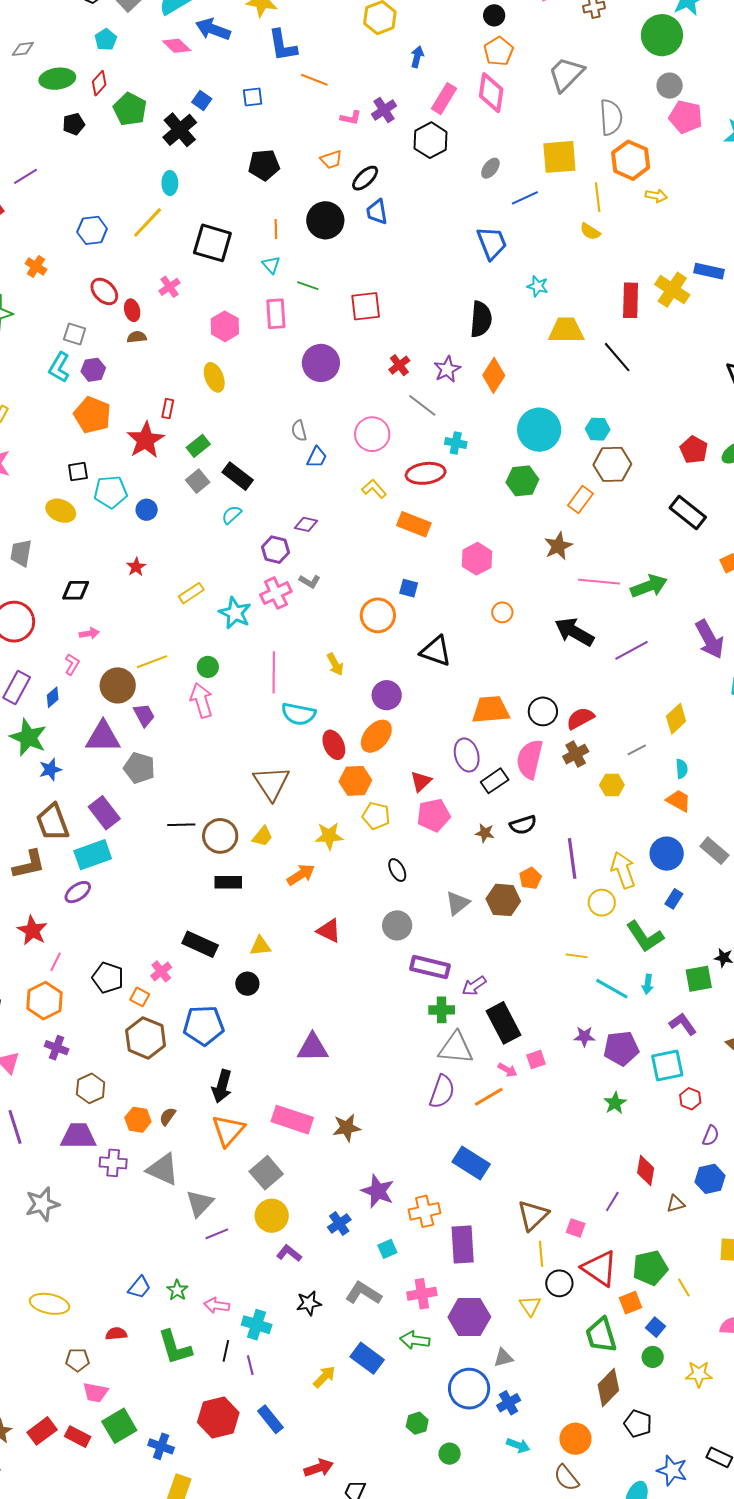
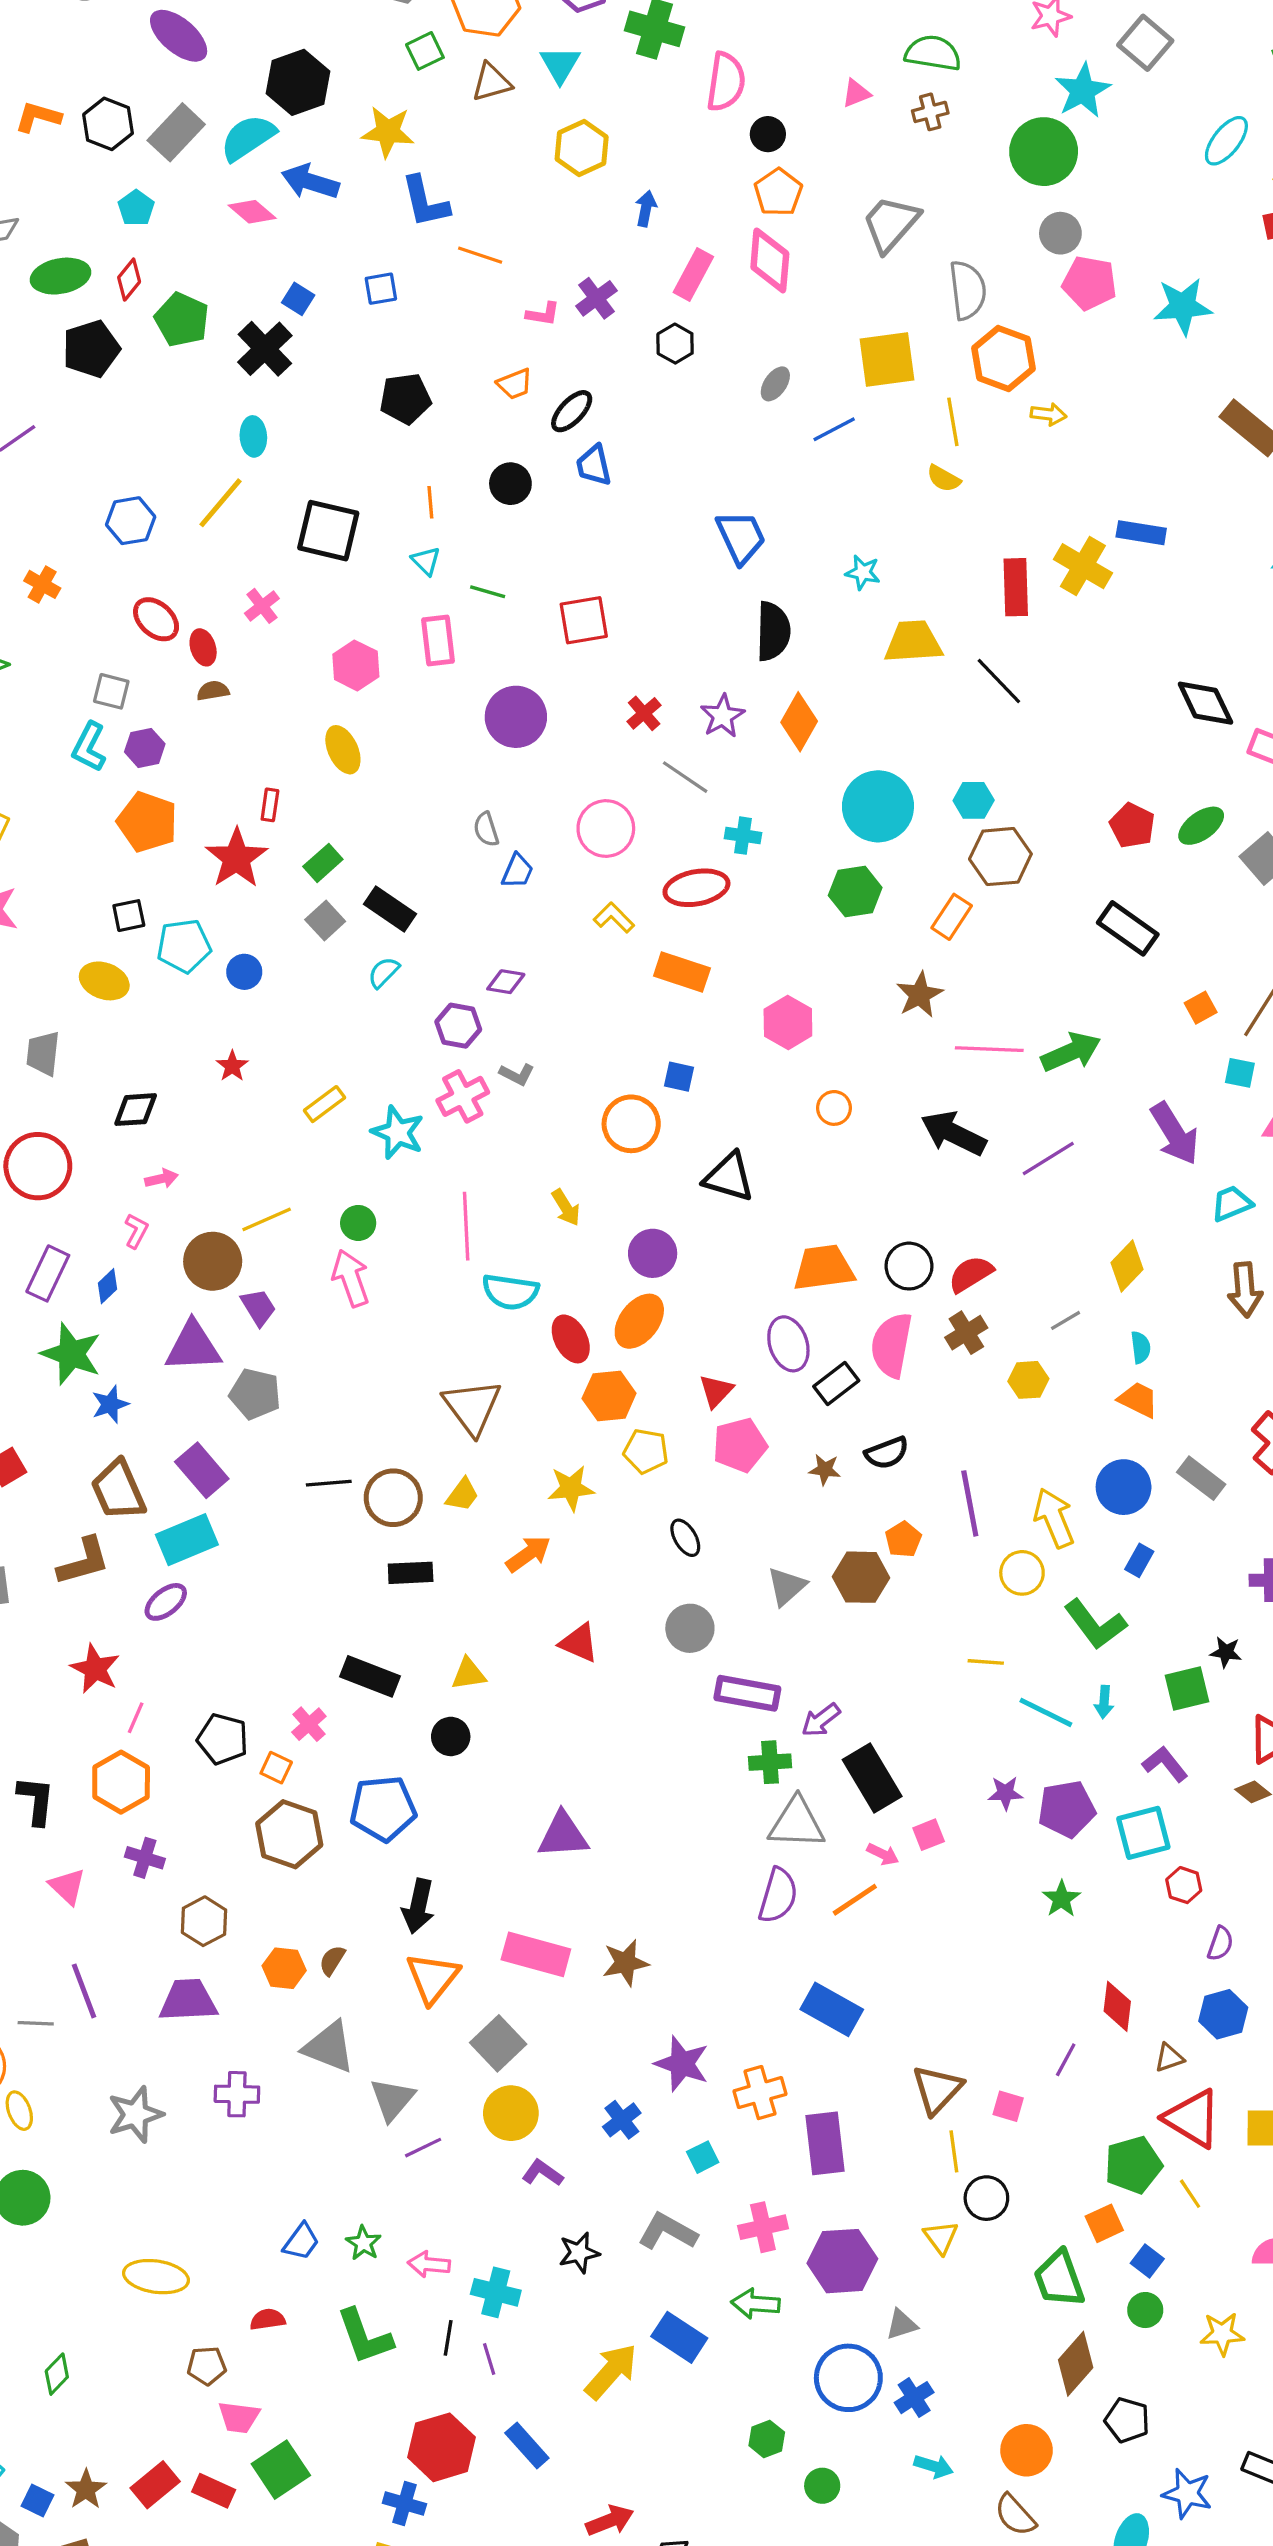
black pentagon: (74, 124) -> (91, 349), size x1.6
black hexagon: (431, 140) -> (675, 344), size x0.7
black circle: (325, 220) -> (510, 484), size x0.7
blue trapezoid: (492, 243) -> (741, 537), moved
purple cross: (113, 1163) -> (237, 2094), moved
red triangle: (600, 1268) -> (1192, 2118), moved
yellow arrow: (324, 1377) -> (611, 2371), size x1.5
blue cross: (161, 1446) -> (404, 2503), moved

